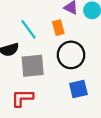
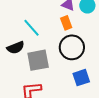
orange rectangle: (58, 28) -> (66, 23), moved

